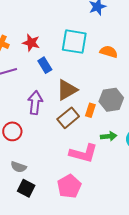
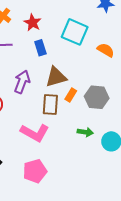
orange rectangle: (90, 110) -> (71, 95), moved
brown rectangle: (68, 118) -> (50, 105), turned -60
pink L-shape: (83, 153) -> (35, 133), moved

